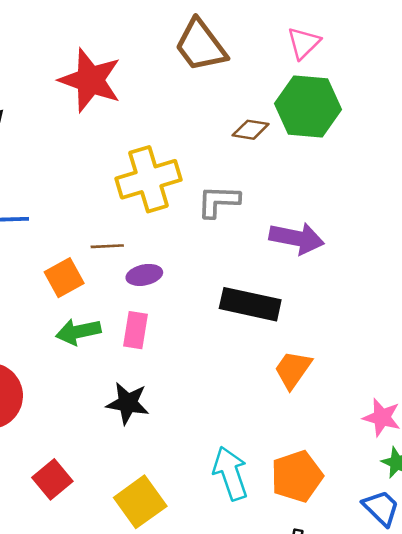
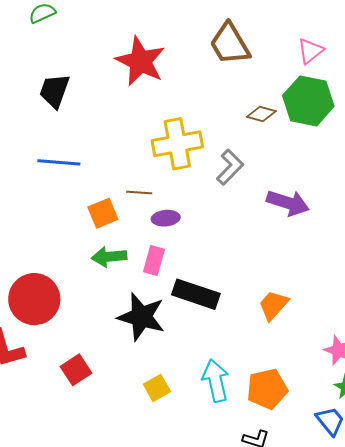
gray L-shape: (218, 201) -> (230, 167), turned 126
black rectangle: (250, 304) -> (196, 294), moved
black star: (128, 403) -> (141, 317), size x1.4
yellow square: (140, 502) -> (157, 388), moved, size x0.7

